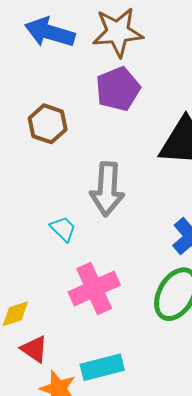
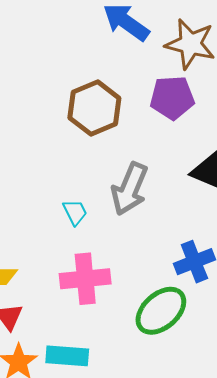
brown hexagon: (48, 124) -> (94, 108), size x1.4

